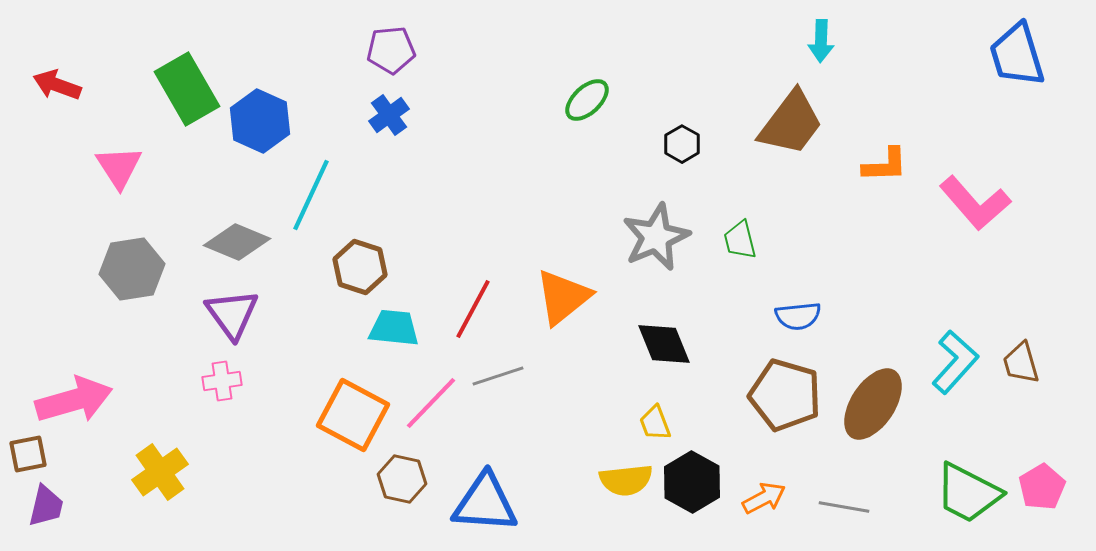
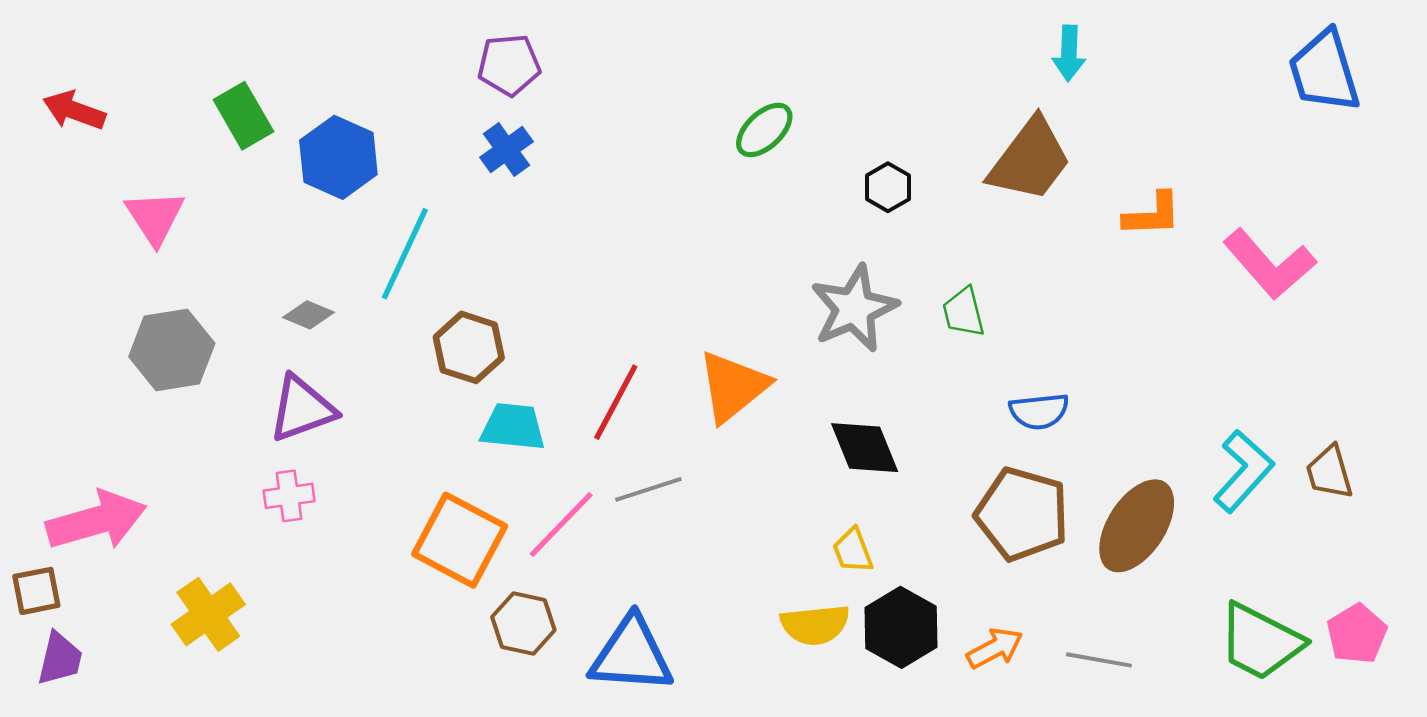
green rectangle: (187, 89) -> (243, 116), size x0.7
gray diamond: (237, 242) -> (309, 315), size x0.6
purple triangle: (232, 314) -> (302, 409), turned 46

